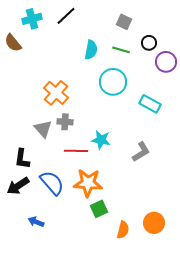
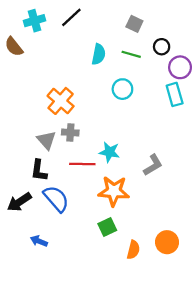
cyan circle: (113, 82) -> (122, 89), size x0.7
cyan rectangle: (150, 104) -> (175, 94), moved, turned 45
black L-shape: (22, 159) -> (39, 170), moved
orange star: (88, 183) -> (114, 191), moved

